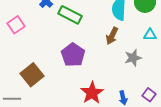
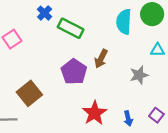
brown arrow: (112, 36) -> (101, 59), moved

